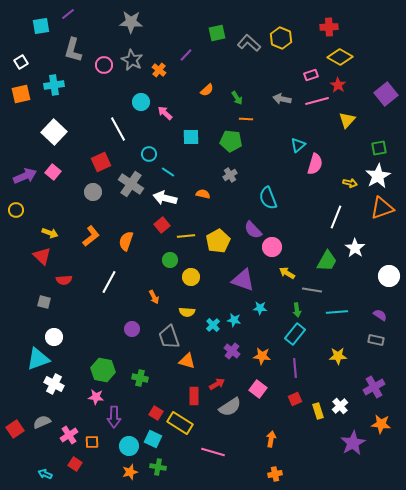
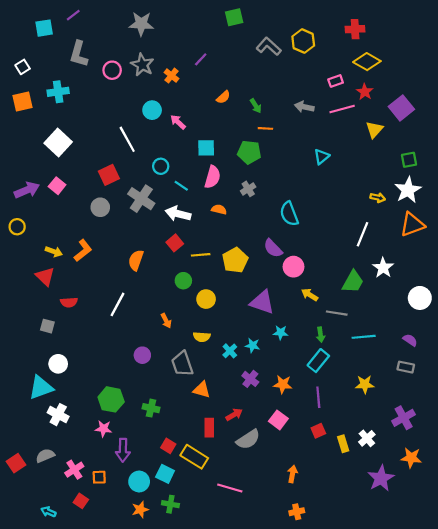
green square: (217, 33) -> (234, 17), moved
purple square: (386, 94) -> (401, 108), moved
pink semicircle: (315, 164) -> (213, 177), moved
orange L-shape: (91, 236) -> (83, 250), moved

